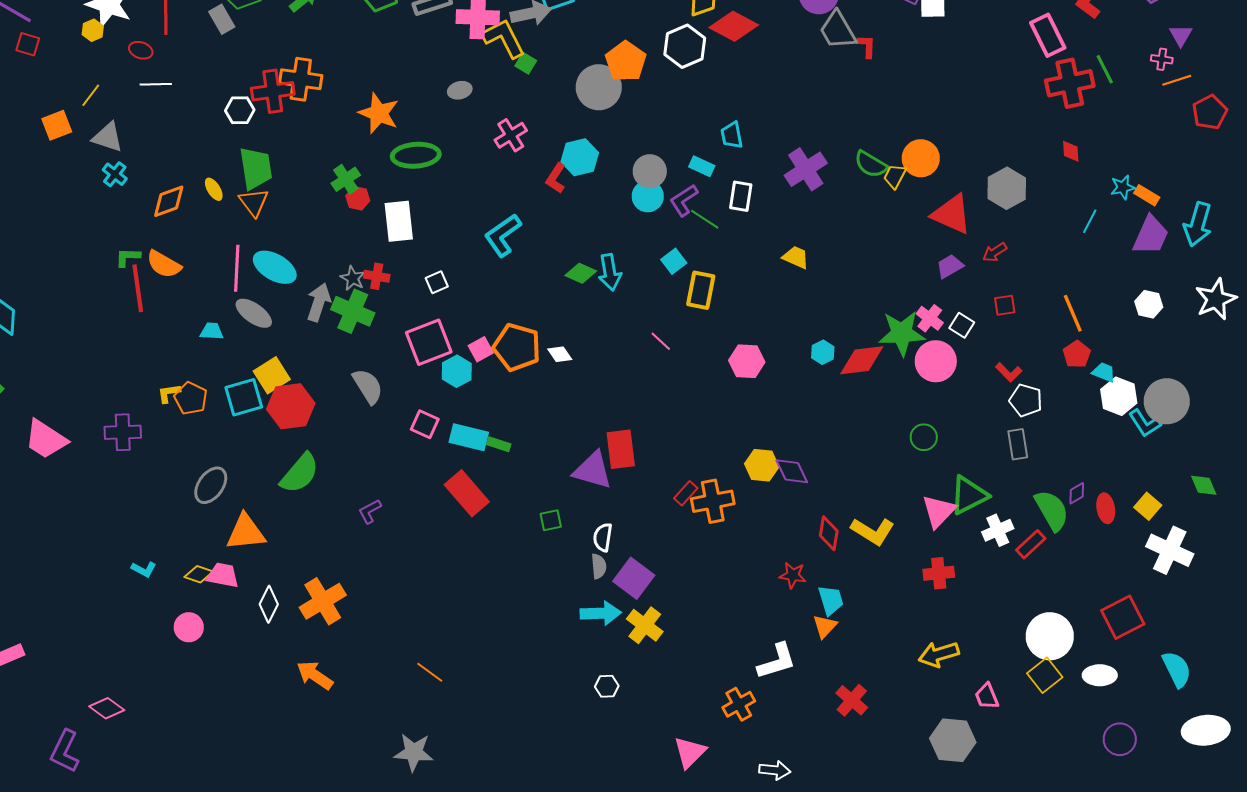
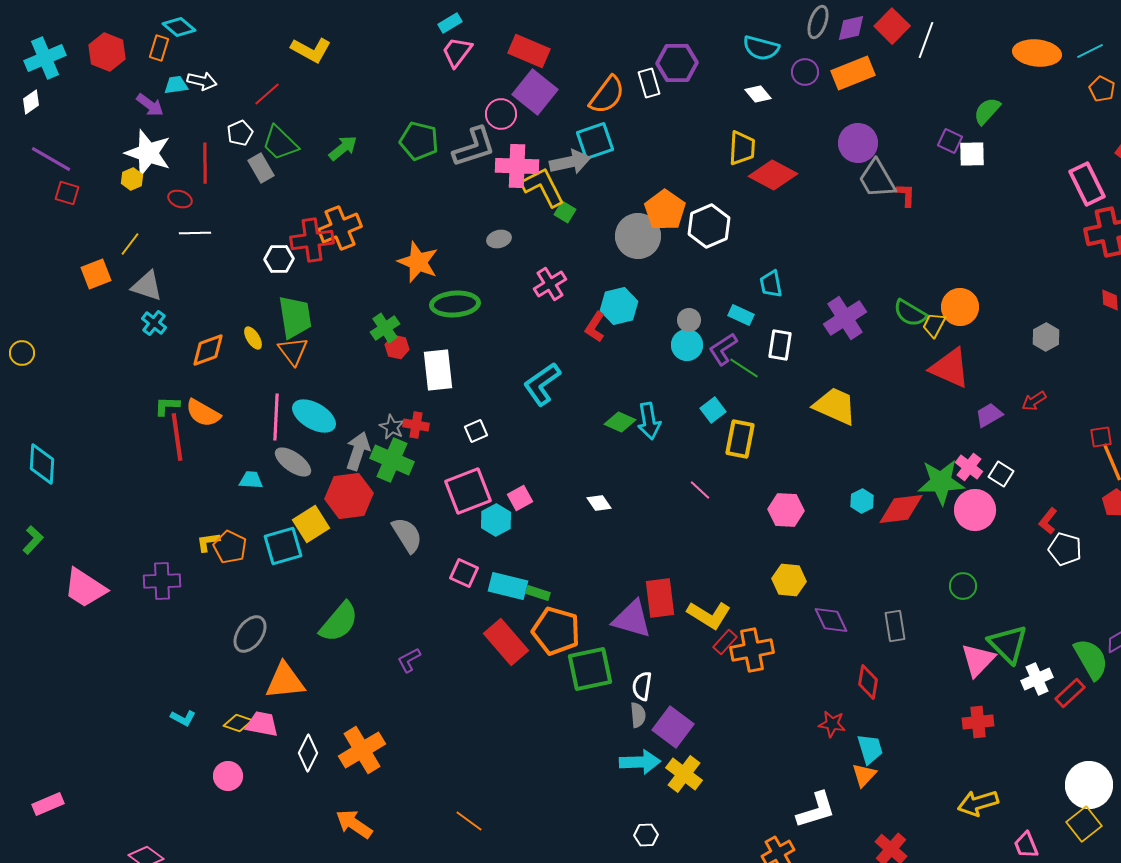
white hexagon: (685, 46) -> (709, 226), moved
orange cross: (301, 79) -> (340, 228), turned -30
gray circle: (650, 171) -> (689, 320), size x0.7
gray hexagon: (1007, 188) -> (1046, 337), size x0.7
red triangle: (952, 214) -> (950, 368), moved
yellow trapezoid: (796, 257) -> (835, 406), size x1.6
red square: (1005, 305) -> (1101, 437), moved
orange pentagon: (517, 347) -> (556, 631), moved
red L-shape: (1009, 372) -> (1048, 521), turned 84
red hexagon: (291, 406) -> (349, 496), moved
gray rectangle: (1018, 444) -> (895, 626), moved
yellow hexagon: (762, 465) -> (789, 580), moved
green triangle: (969, 495) -> (1008, 644), turned -48
green square: (551, 520) -> (590, 669), size x2.0
yellow L-shape: (873, 531) -> (709, 615), moved

